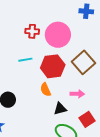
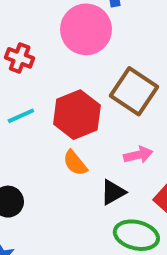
red cross: (32, 31) -> (20, 58), turned 32
pink circle: (58, 35) -> (86, 29), moved

